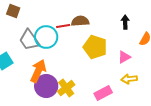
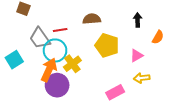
red line: (63, 26) -> (60, 30), moved
cyan circle: (46, 37) -> (55, 50), moved
yellow cross: (66, 88) -> (72, 64), moved

